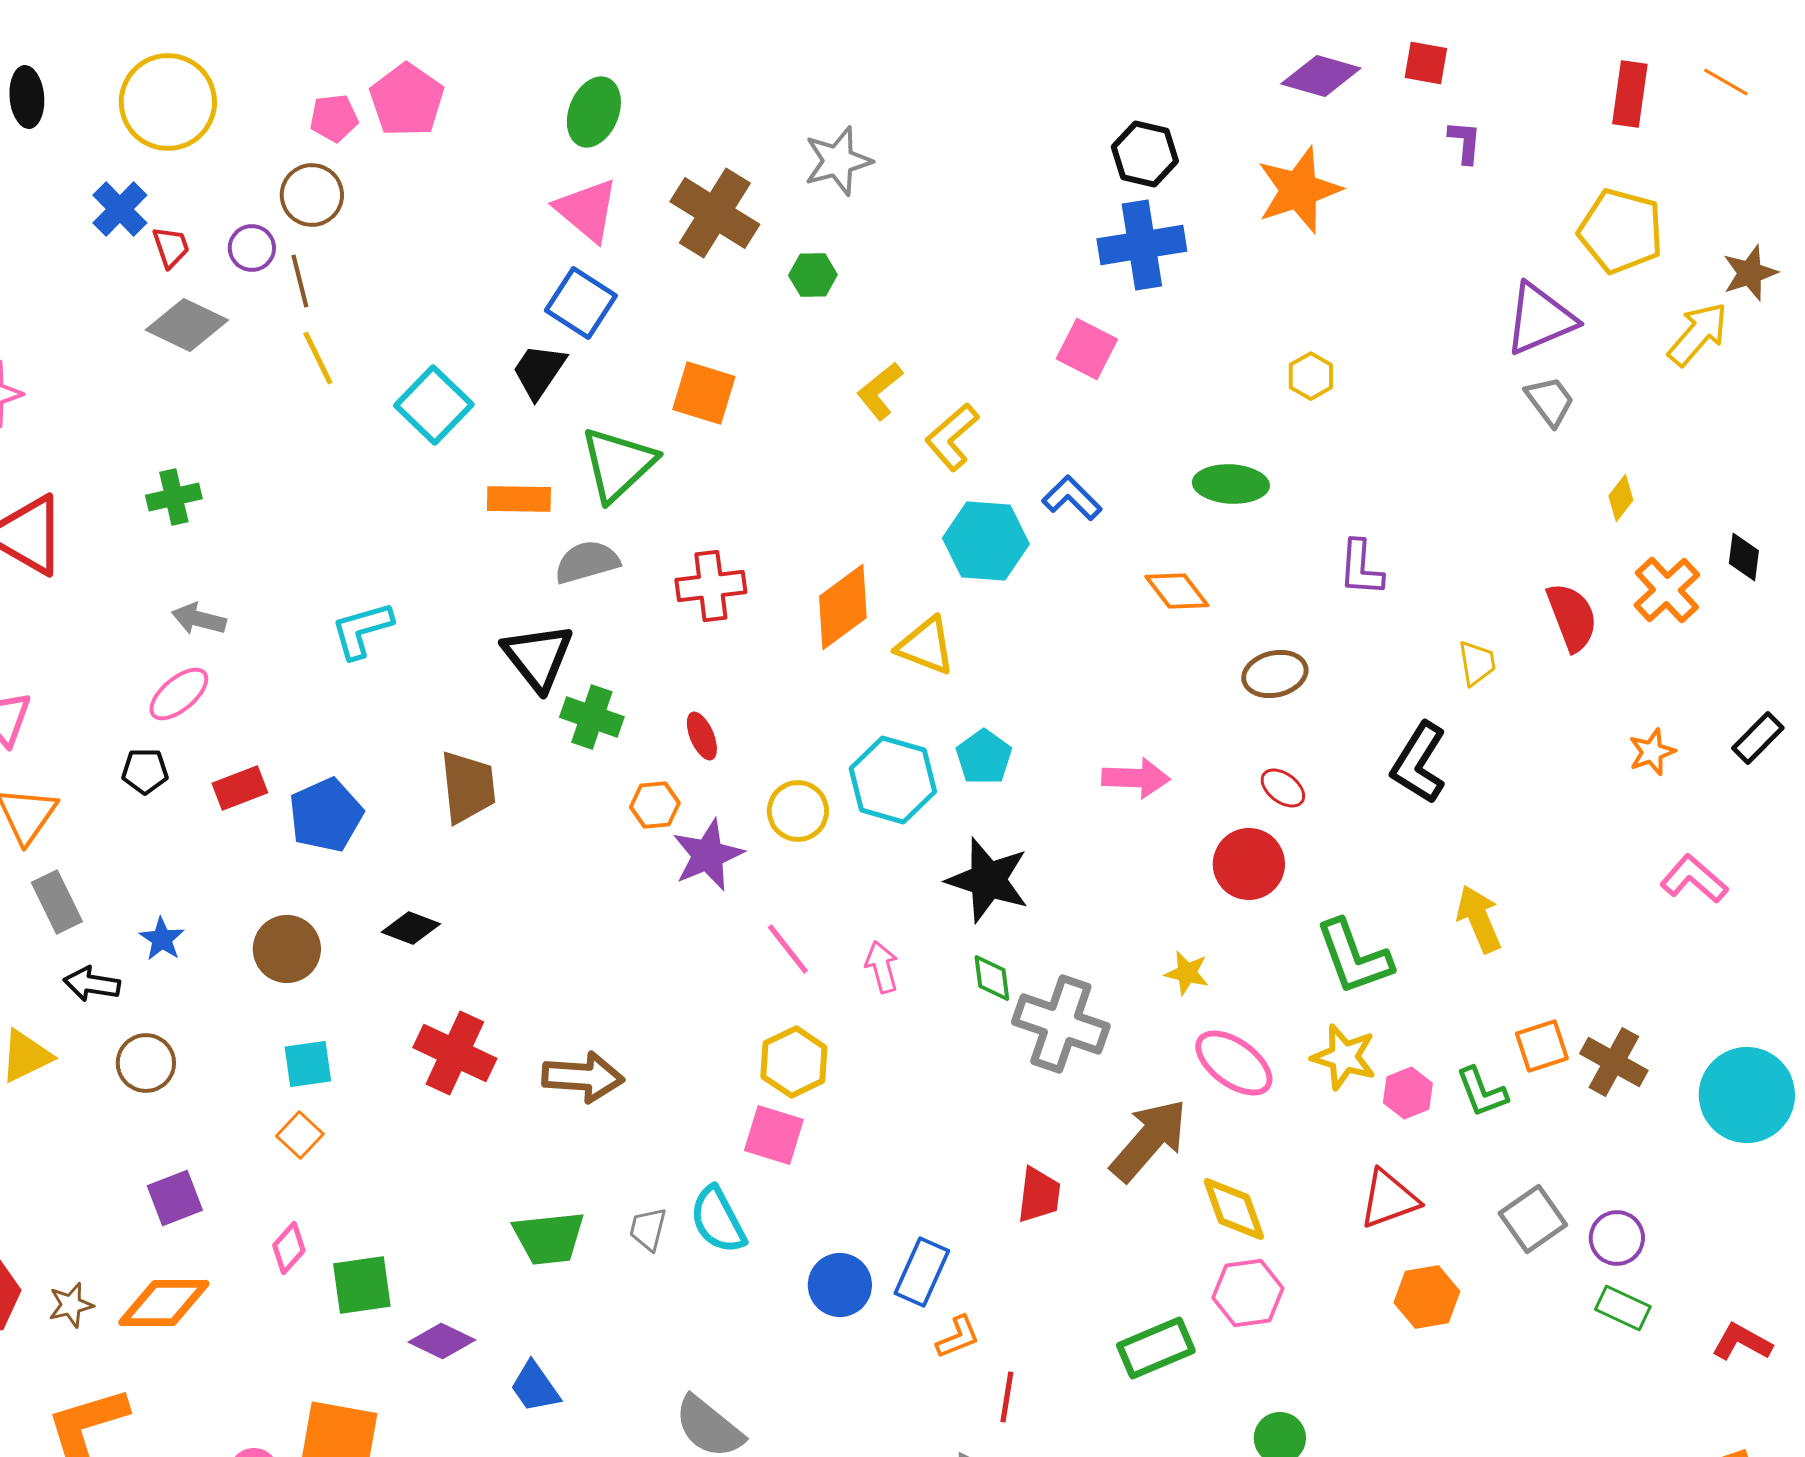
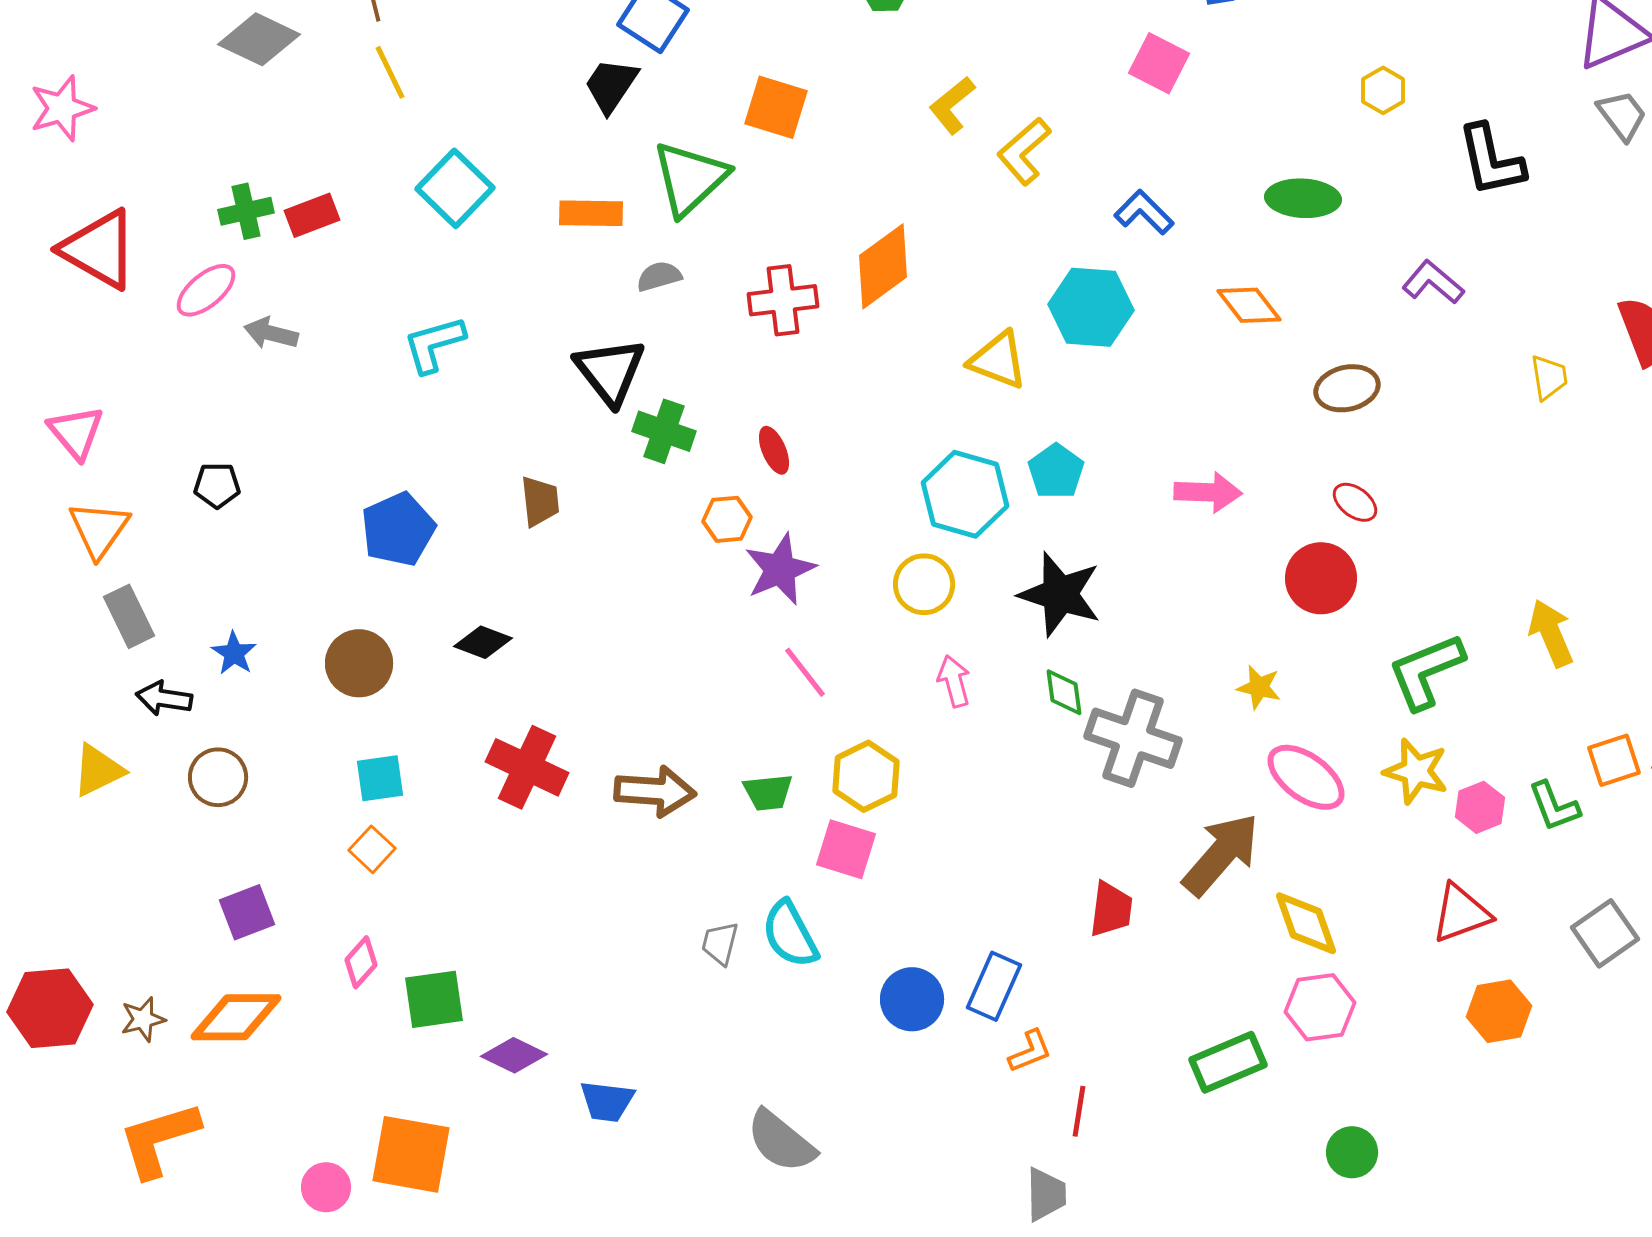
cyan square: (434, 405) -> (455, 188), moved
cyan hexagon: (986, 541) -> (1091, 307), moved
gray semicircle: (587, 562) -> (659, 276), size x0.7
purple L-shape: (1361, 568) -> (1433, 282), turned 126
orange diamond: (843, 607) -> (883, 266), moved
pink ellipse: (179, 694) -> (206, 290), moved
black L-shape: (1419, 763) -> (1491, 160), moved, turned -44
brown trapezoid: (468, 787) -> (540, 501), size x0.7
red rectangle: (240, 788) -> (312, 215), moved
yellow circle: (798, 811) -> (924, 584), moved
pink line: (788, 949) -> (805, 672), moved
green L-shape: (1354, 957) -> (1426, 671), turned 88
green trapezoid: (549, 1238) -> (768, 792), moved, size x0.7
blue trapezoid: (535, 1387) -> (607, 1101), turned -48

